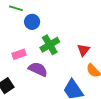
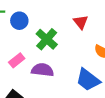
red triangle: (83, 50) -> (81, 22), moved

